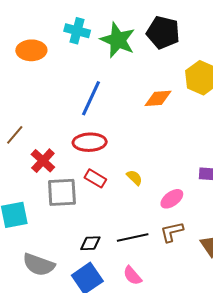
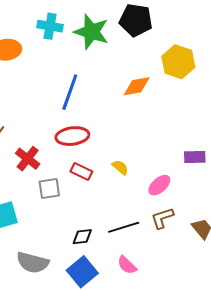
gray square: (62, 192) -> (49, 188), size x0.7

